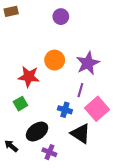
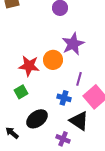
orange circle: (55, 60) -> (53, 60), moved
purple star: (88, 63) -> (73, 44), moved
purple cross: (49, 152) -> (63, 139), moved

